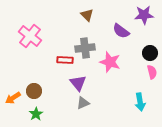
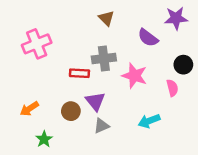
pink cross: (30, 36) -> (37, 44), turned 30
pink semicircle: (152, 72) -> (172, 88), moved
brown circle: (34, 91) -> (71, 111), moved
orange arrow: (13, 98) -> (29, 109), moved
cyan arrow: (140, 102) -> (149, 121), moved, turned 78

